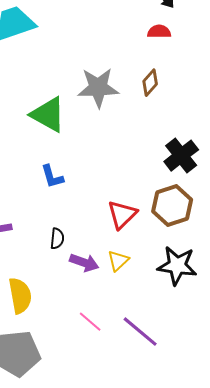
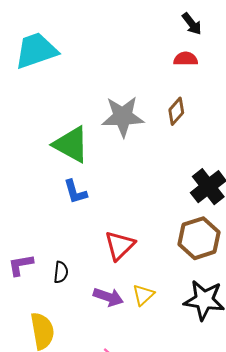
blue L-shape: (52, 177) -> (75, 192), moved
red triangle: (122, 215) -> (120, 245), moved
black semicircle: (57, 239) -> (61, 272), moved

